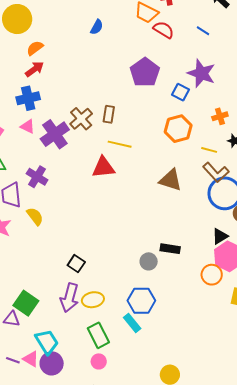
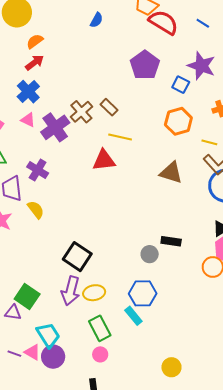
red semicircle: (164, 30) -> (163, 22), size x1.4
blue cross: (28, 98) -> (28, 92), turned -30
brown rectangle: (109, 114) -> (109, 107), turned -54
black square: (76, 264) -> (77, 257), size x1.6

